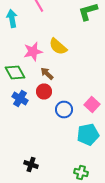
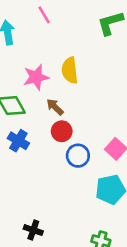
yellow semicircle: (58, 46) -> (70, 70), turned 42
red circle: (44, 92) -> (62, 131), moved

